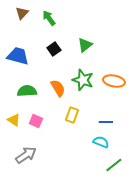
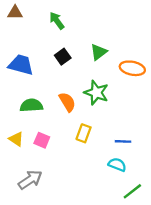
brown triangle: (22, 13) -> (15, 13), moved, turned 48
orange ellipse: (114, 81) -> (132, 68), moved

